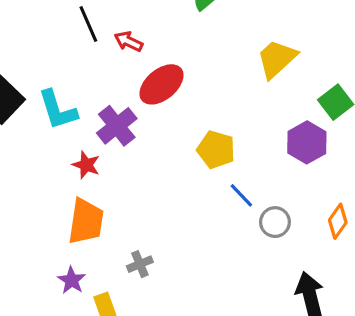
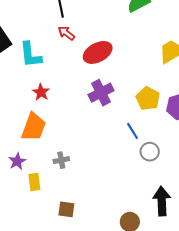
red arrow: (128, 41) -> (66, 33), moved
purple cross: (117, 126) -> (101, 93), moved
yellow pentagon: (216, 150) -> (148, 99), moved

